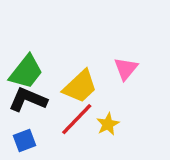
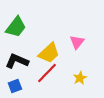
green trapezoid: (26, 72) -> (16, 27), moved
yellow star: (108, 124) -> (80, 78), moved

